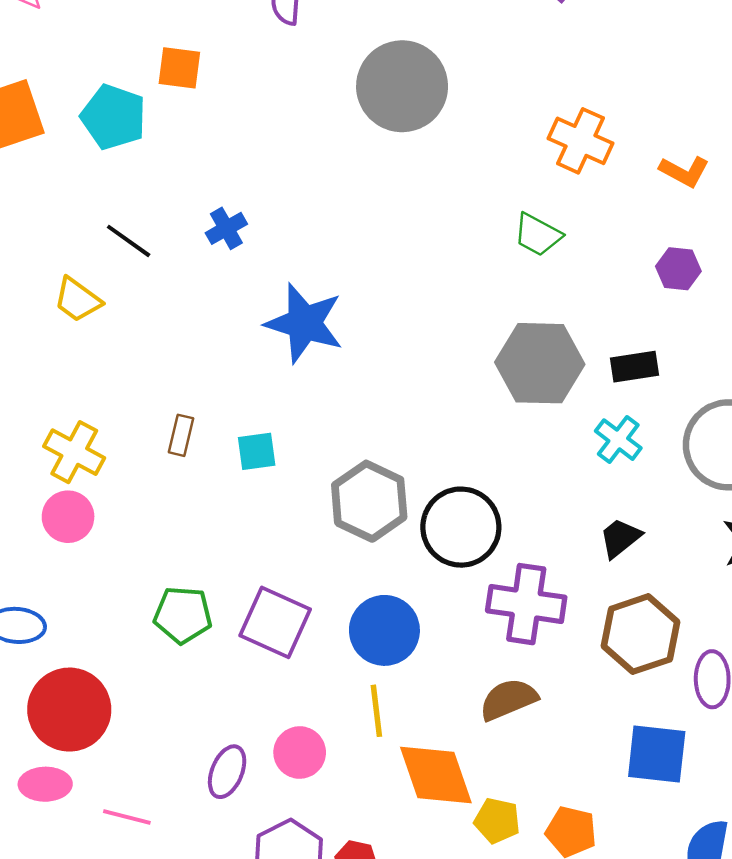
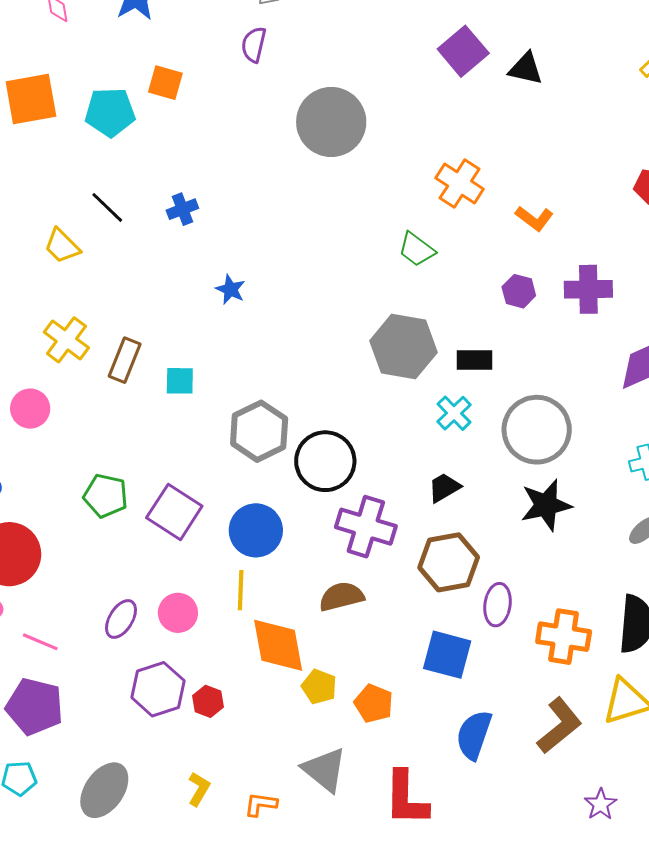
cyan pentagon: (113, 117) -> (110, 112), turned -30
blue star: (304, 323) -> (230, 290), size x0.5
brown rectangle: (181, 435) -> (125, 360), size x1.4
yellow cross: (74, 452) -> (66, 340), moved

